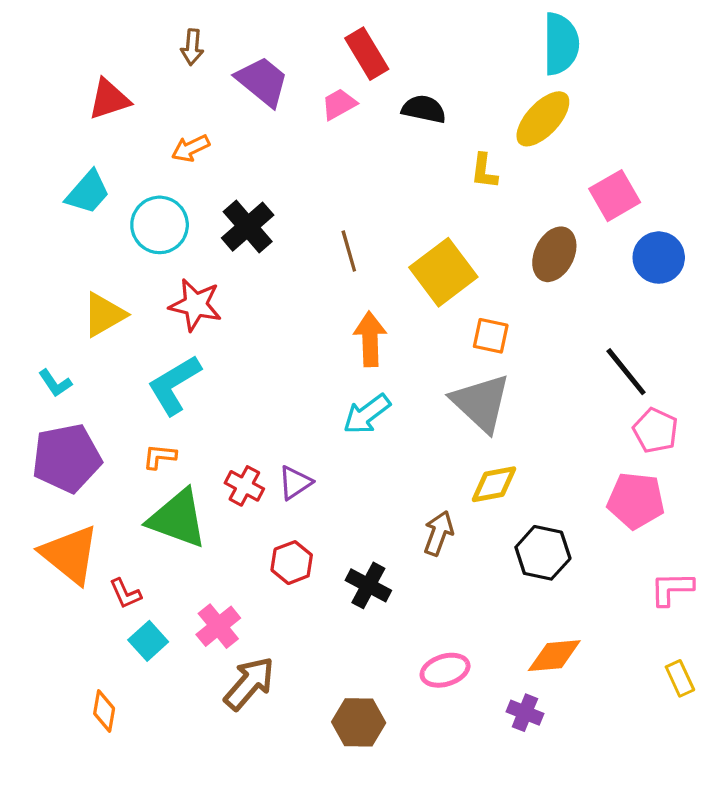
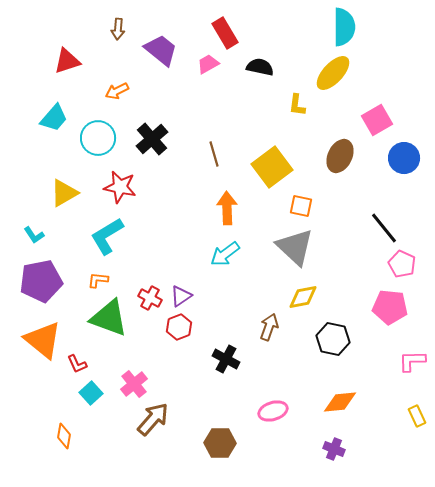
red hexagon: (292, 563) -> (179, 327), moved
purple cross: (525, 713) -> (334, 449), moved

